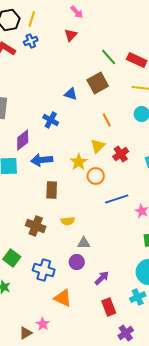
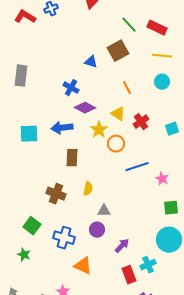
purple diamond: (23, 140) -> (85, 108), moved, turned 65
yellow triangle: (98, 146) -> (118, 114), turned -42
yellow semicircle: (68, 221) -> (88, 189), turned -72
cyan cross: (138, 297) -> (148, 265), moved

